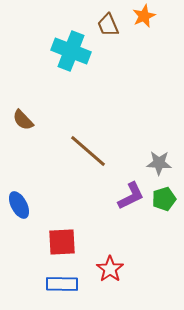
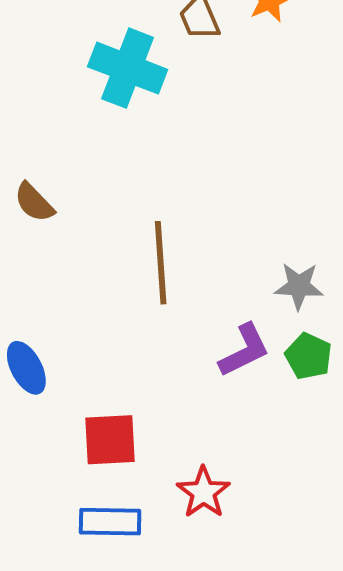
brown line: (88, 151) -> (161, 263), turned 45
green pentagon: (164, 199) -> (309, 356), turned -30

